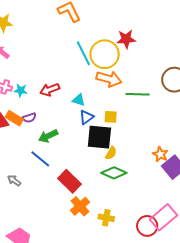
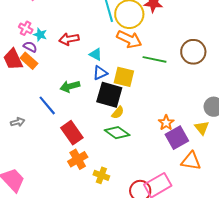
yellow square: (111, 117) -> (124, 77), size x1.5
purple semicircle: (29, 118) -> (30, 47), moved, turned -144
green arrow: (48, 136) -> (70, 86), moved
gray arrow: (14, 180) -> (18, 122), turned 120

